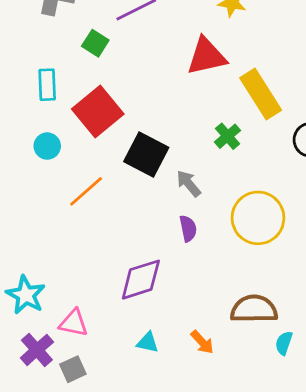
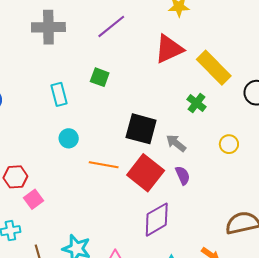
green square: (95, 43) -> (100, 77), moved
red square: (98, 111) -> (146, 173), moved
orange line: (86, 191) -> (104, 165), turned 64
yellow circle: (258, 218) -> (229, 144), moved, size x0.5

